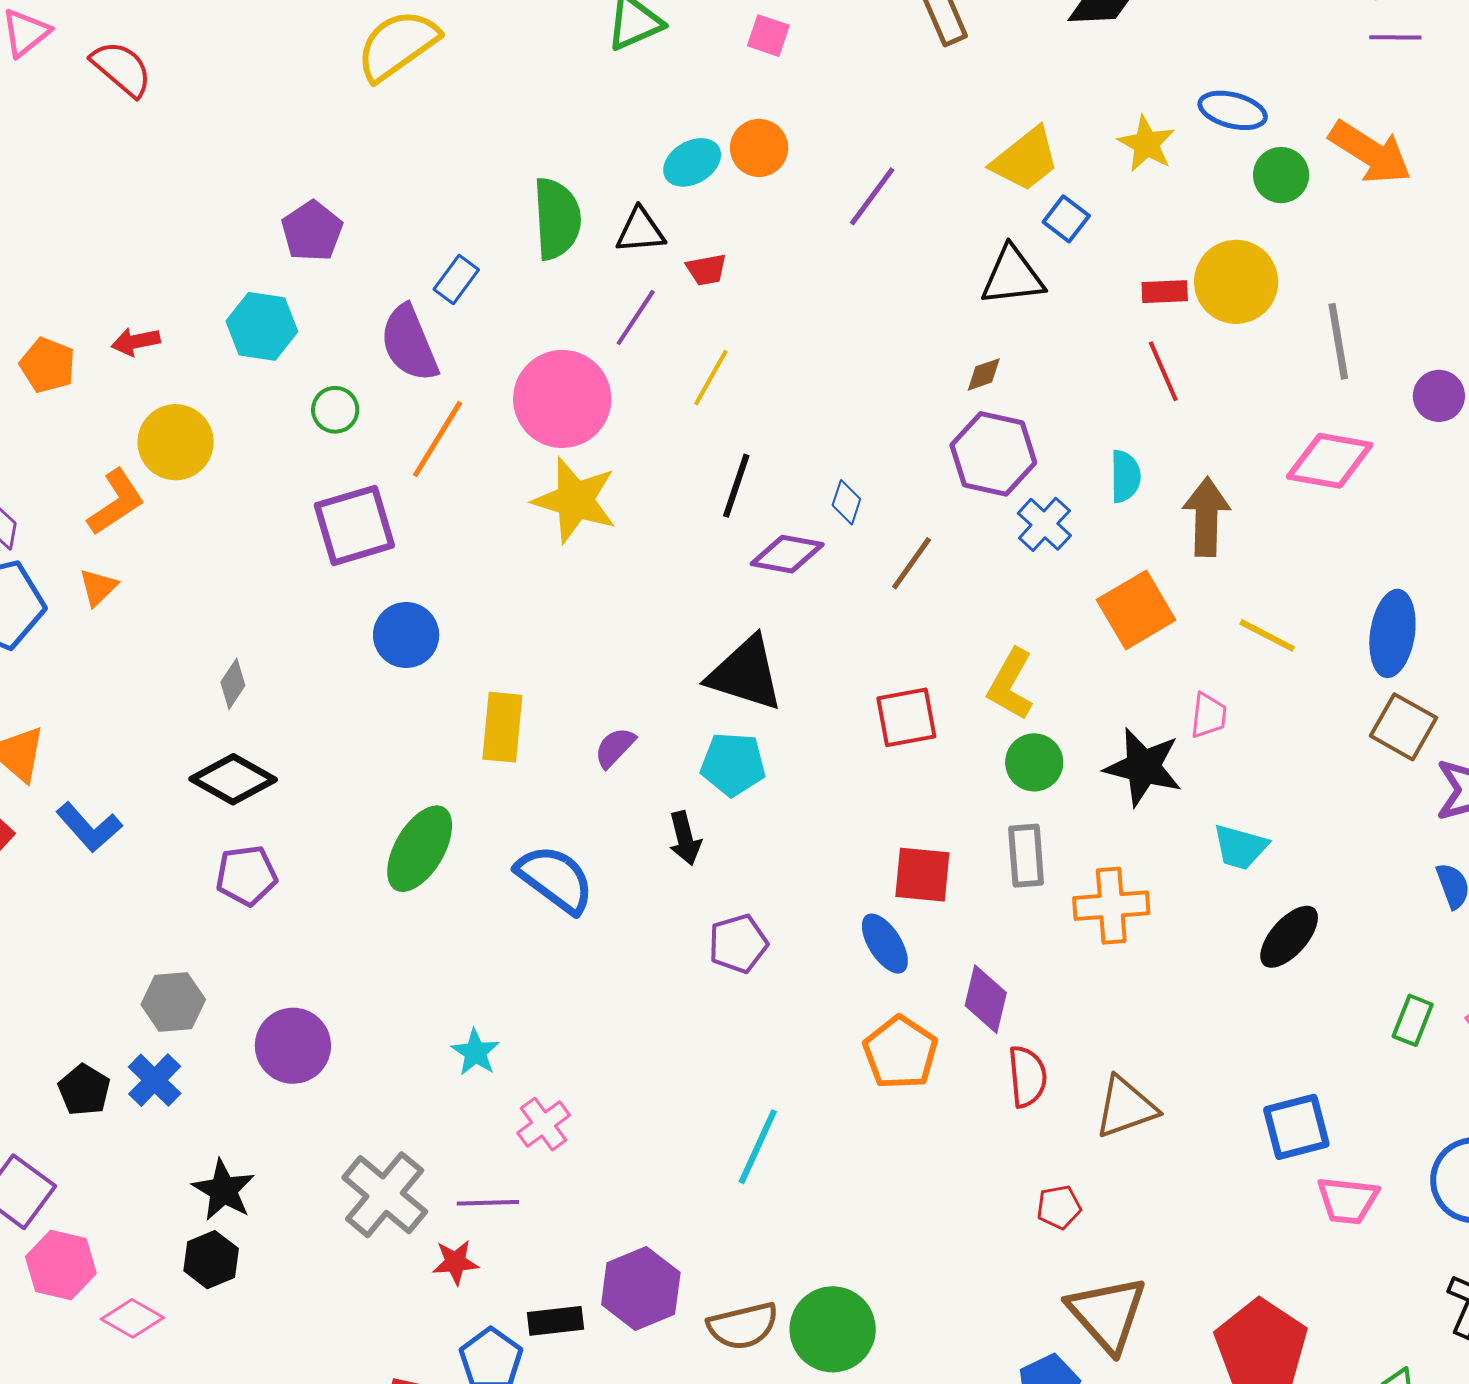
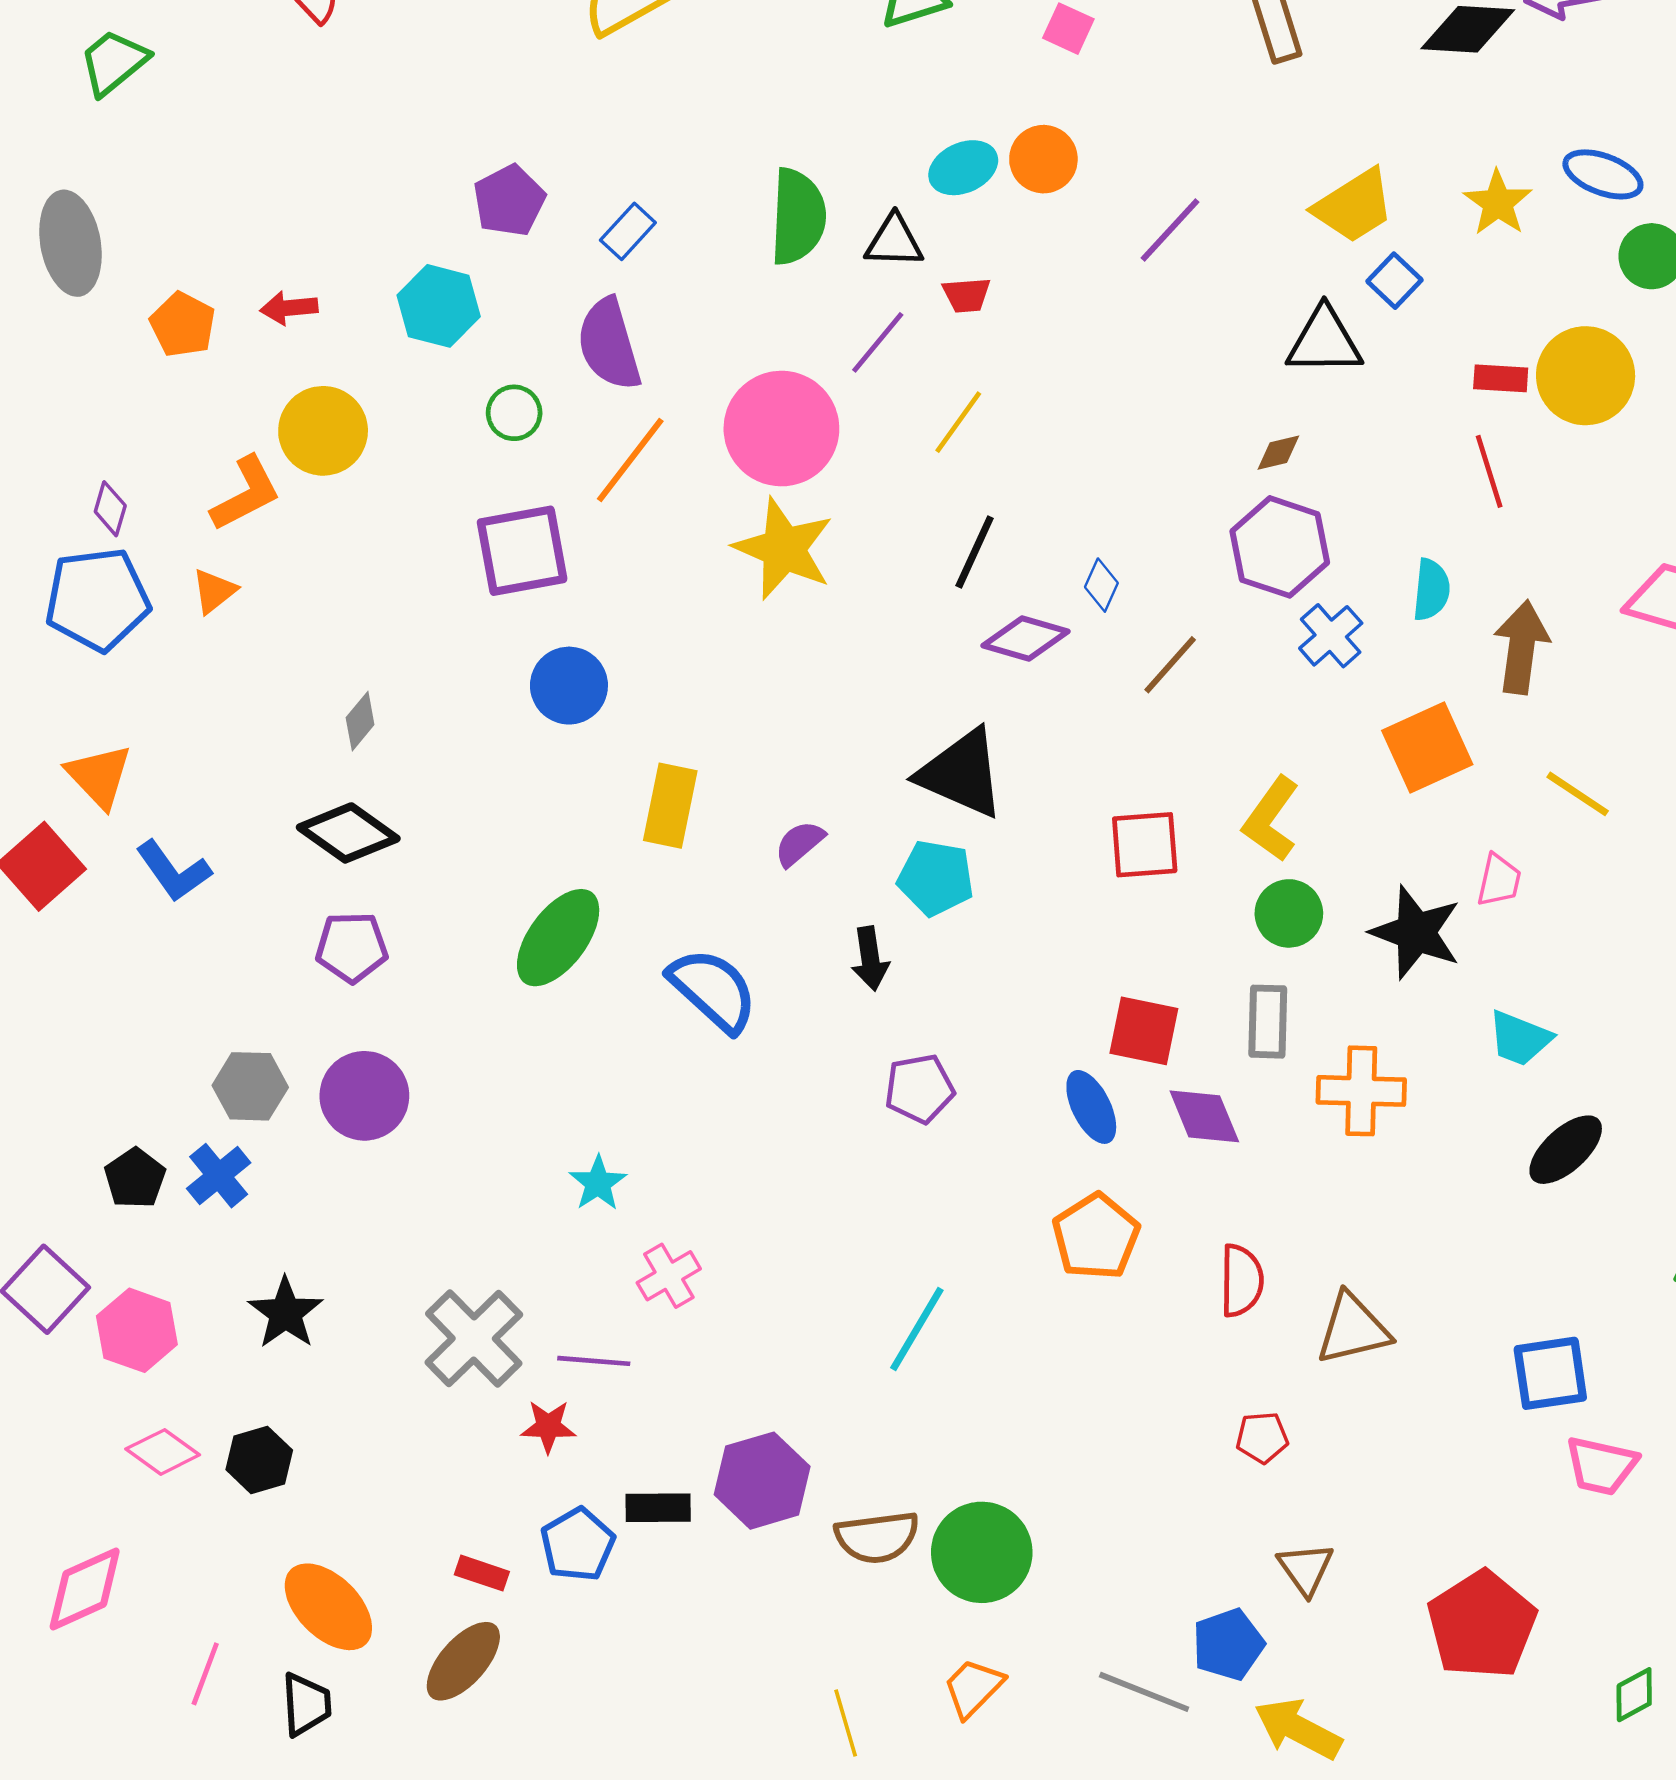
blue rectangle: (456, 280) -> (628, 231), moved
purple diamond: (986, 999) -> (1204, 1116), moved, turned -42
purple circle: (293, 1046) -> (364, 1096), moved
black hexagon: (211, 1260) -> (259, 1460), moved
pink hexagon: (61, 1265) -> (137, 1330), moved
brown triangle: (1107, 1314) -> (1306, 1569), size x0.6

